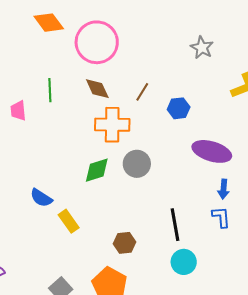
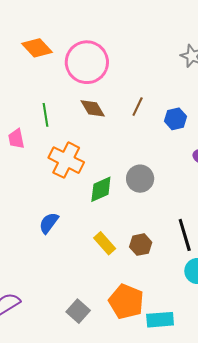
orange cross: (112, 125) -> (66, 160), moved, turned 32
blue semicircle: (41, 198) -> (49, 223), turned 100
yellow rectangle: (69, 221) -> (105, 243), moved
brown hexagon: (125, 243) -> (141, 245), moved

